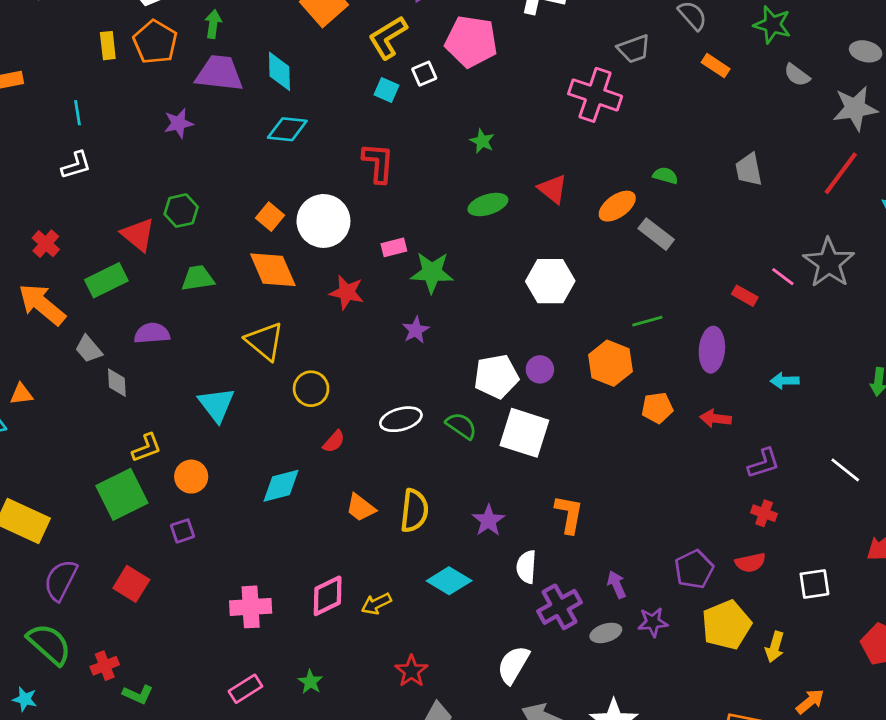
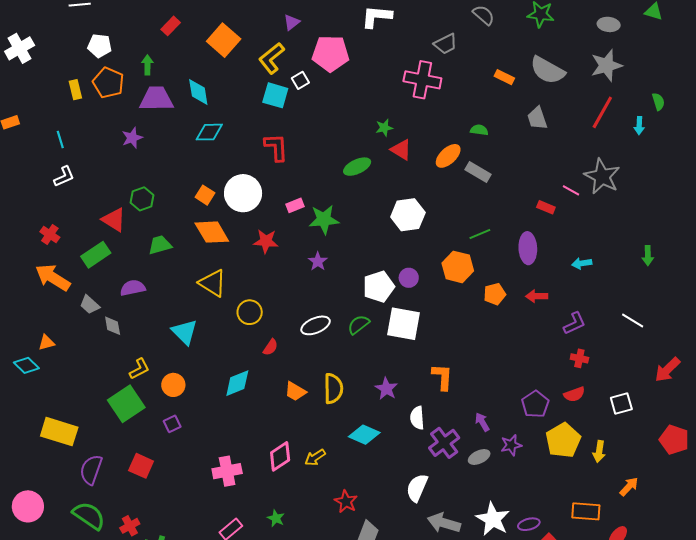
orange rectangle: (716, 66) -> (504, 77), moved
gray semicircle: (797, 75) -> (547, 70), moved, size x1.8
cyan square: (387, 90) -> (275, 95), size x1.5
green star: (482, 141) -> (384, 128), moved, turned -30
green semicircle: (461, 426) -> (359, 325), turned -65

